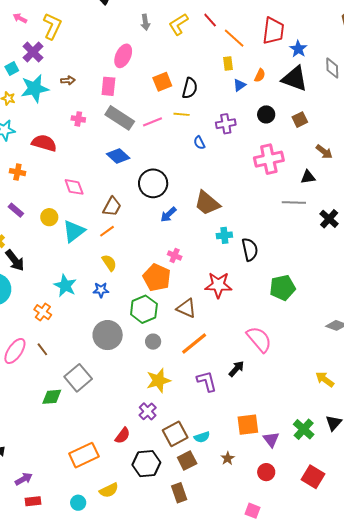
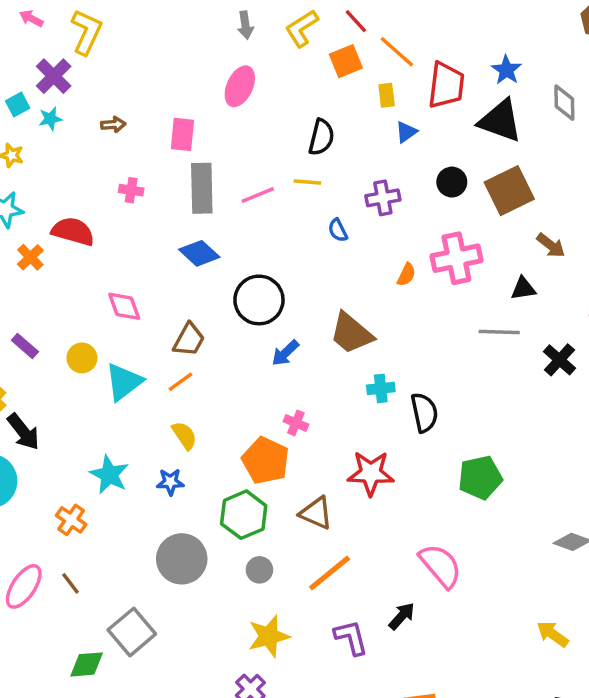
red trapezoid: (273, 31) -> (446, 85), moved
pink ellipse: (123, 56) -> (240, 86), moved
orange semicircle: (260, 75) -> (406, 275), moved
orange square: (162, 82) -> (346, 61), moved
cyan star: (35, 88) -> (50, 119), moved, size x0.5
gray rectangle: (120, 118) -> (202, 188), turned 56
brown square: (300, 120) -> (509, 191), size x1.8
orange cross: (17, 172) -> (30, 257), moved, turned 35

